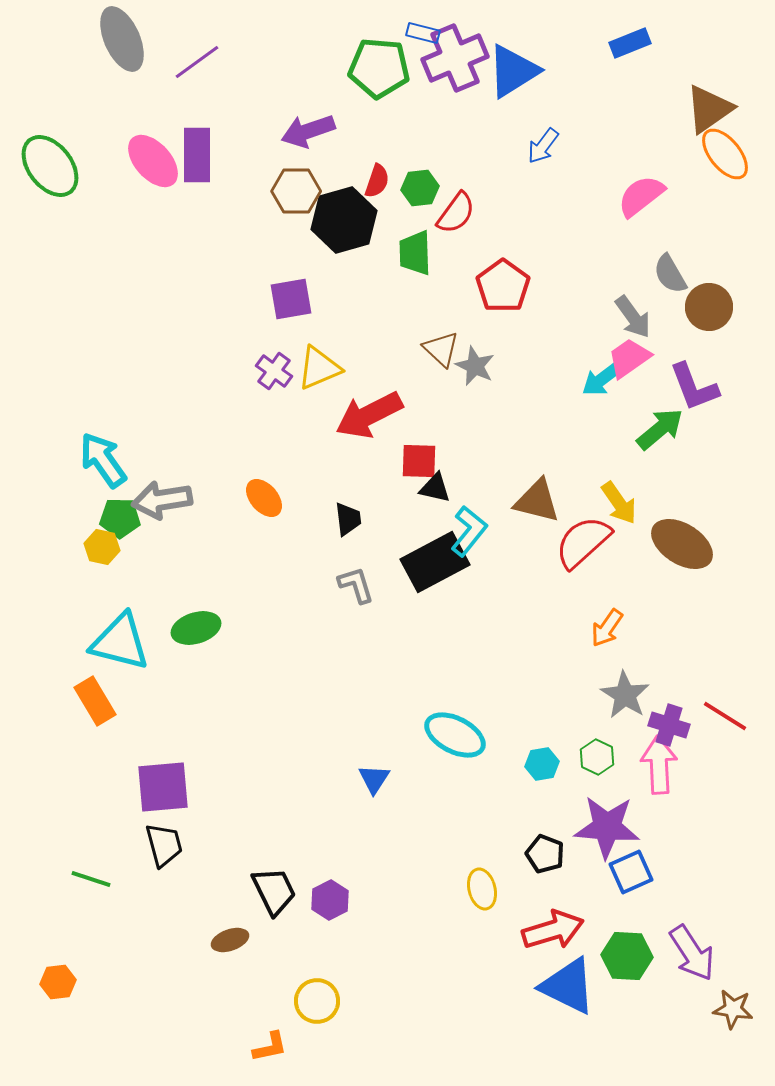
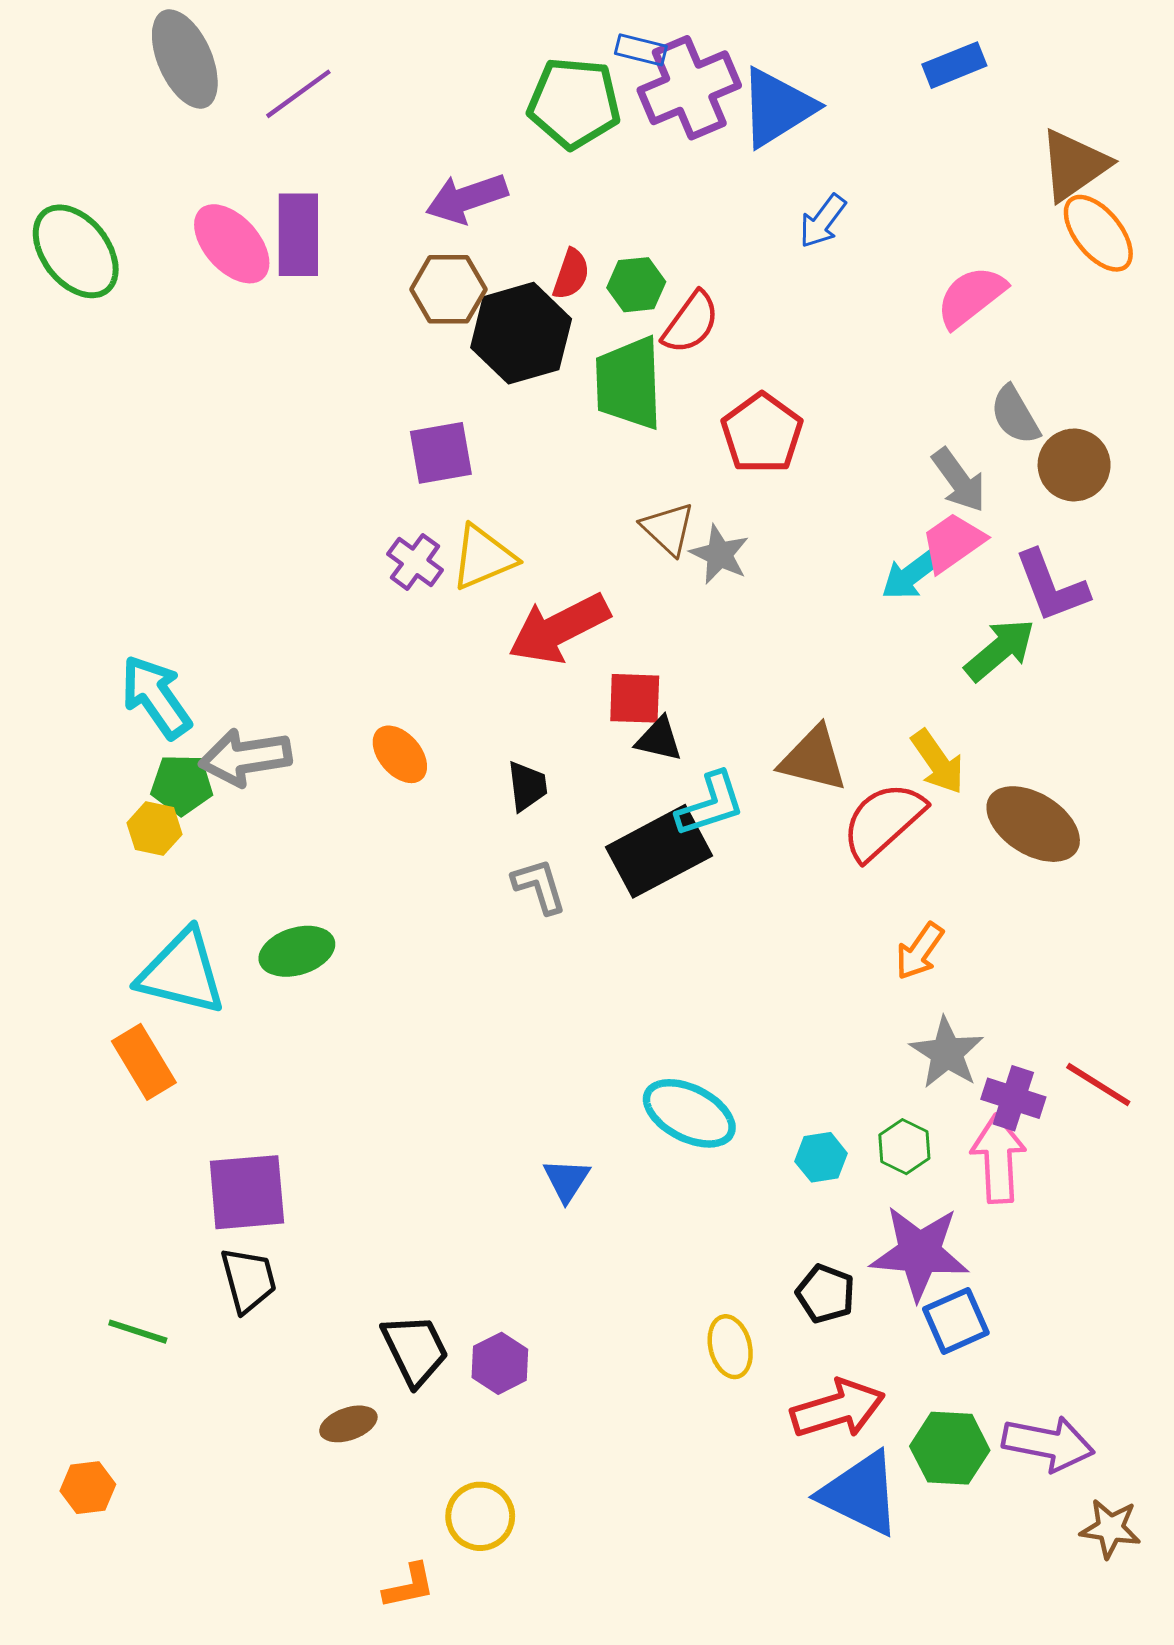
green trapezoid: (415, 253) -> (629, 383), size x1.4
cyan L-shape: (469, 531) -> (710, 804), turned 33
purple arrow: (692, 953) -> (1048, 1444), turned -46

